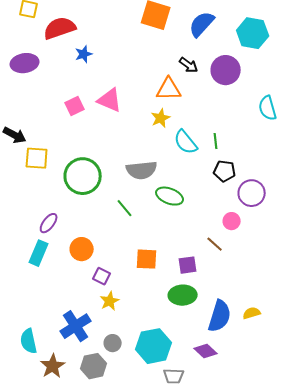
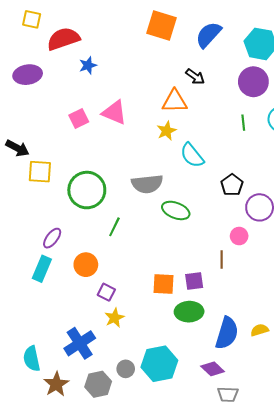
purple circle: (226, 70) -> (253, 82), moved
green line: (216, 141) -> (243, 123), moved
black pentagon: (225, 171) -> (232, 185), turned 30
green line: (125, 208) -> (114, 227), moved, turned 66
brown line: (215, 244) -> (222, 260), turned 48
orange square: (147, 259) -> (163, 284), moved
gray circle: (113, 343) -> (126, 369), moved
gray trapezoid: (174, 376) -> (228, 394), moved

